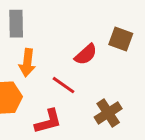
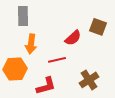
red line: (63, 85) -> (57, 60), turned -48

